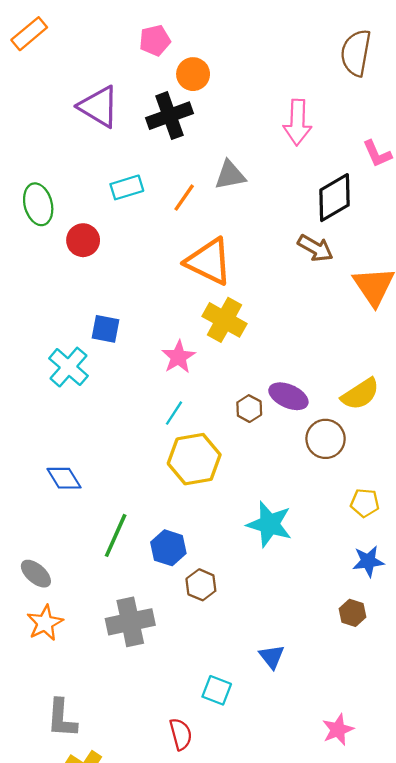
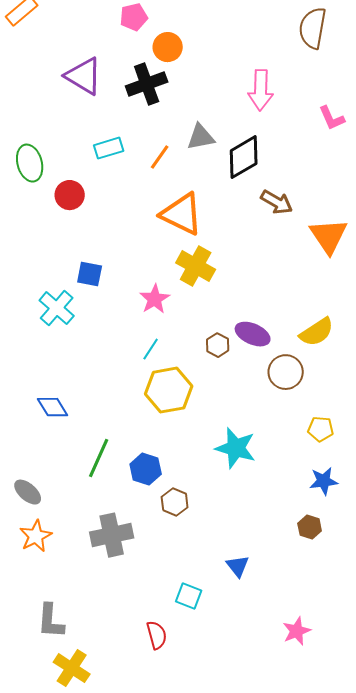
black diamond: (335, 198) -> (244, 157), moved

